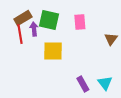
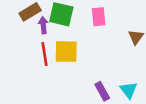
red line: (20, 34) -> (44, 54), moved

